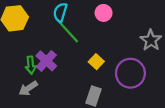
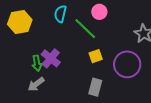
green line: (68, 31) -> (85, 29), moved
yellow square: (96, 62) -> (96, 56), turned 32

